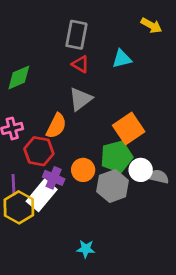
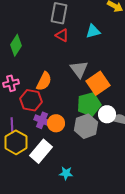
green diamond: (19, 78) -> (16, 45), turned -35
gray triangle: (80, 99) -> (79, 69), moved, turned -30
orange circle: (83, 170) -> (56, 123), moved
white rectangle: (42, 195) -> (41, 151), moved

